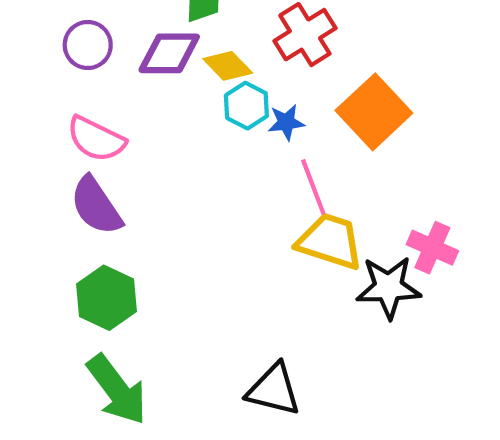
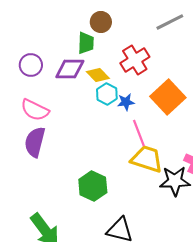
purple semicircle: (96, 206) -> (35, 142), turned 48
green hexagon: (107, 298) -> (93, 186), moved

